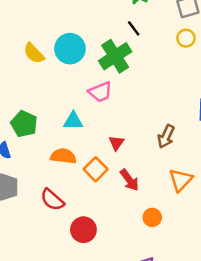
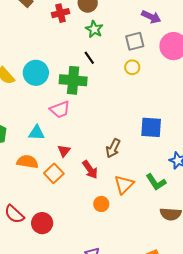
green cross: (115, 56) -> (73, 80), turned 36
red triangle: (116, 143) -> (64, 151), moved
red arrow: (129, 180) -> (90, 170), moved
red semicircle: (52, 200) -> (14, 214), moved
orange circle: (152, 217) -> (101, 204), moved

